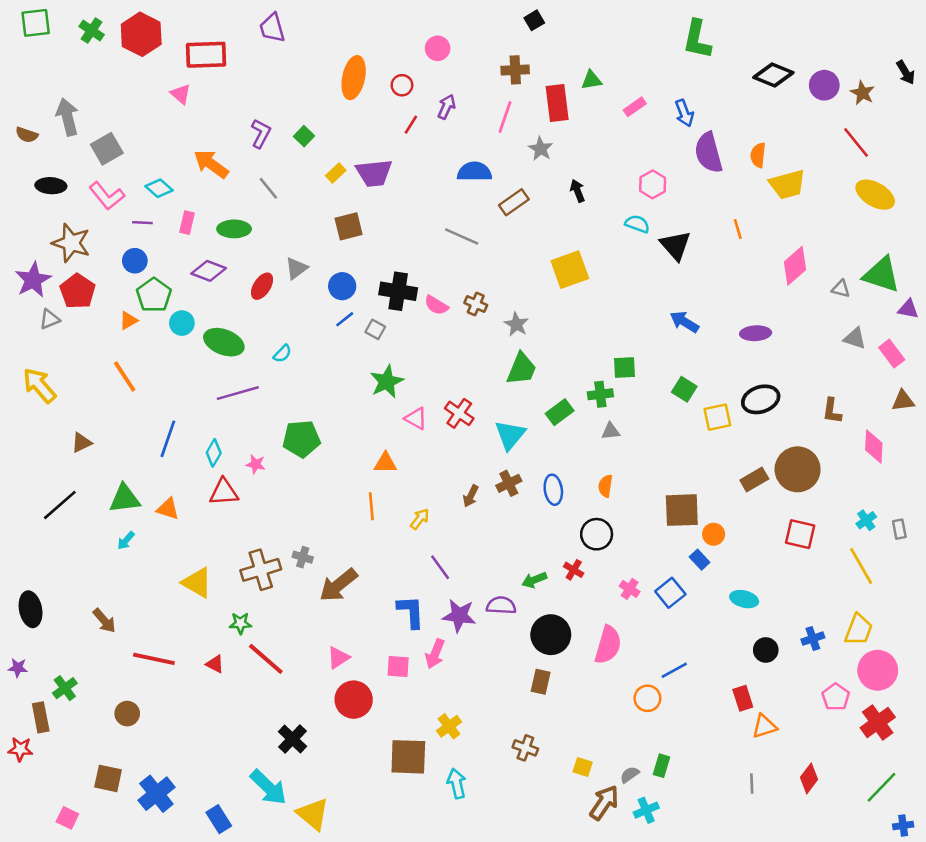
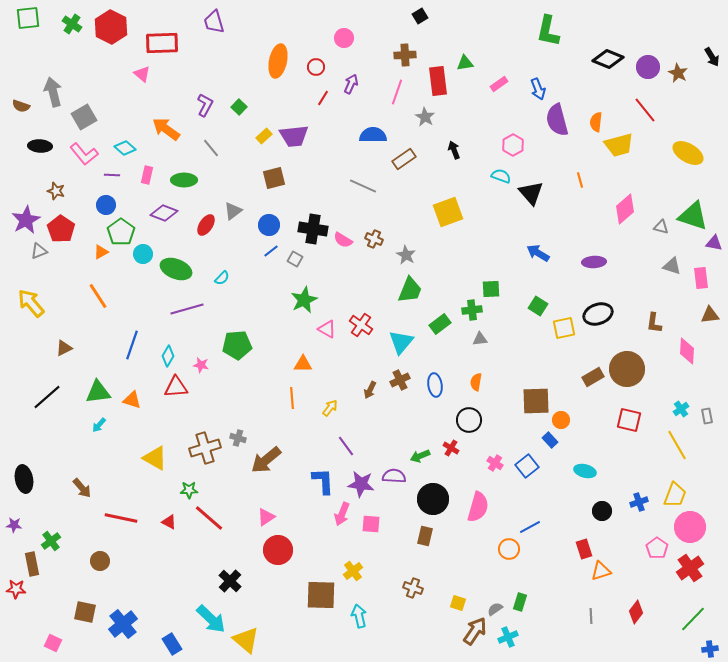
red line: (856, 142) -> (645, 110), moved
brown star: (71, 243) -> (56, 191), size x0.6
pink rectangle: (892, 354) -> (701, 278), turned 30
pink square: (398, 666) -> (371, 524), moved

